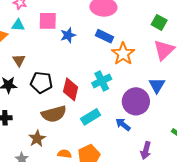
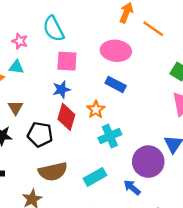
pink square: (48, 21) -> (67, 61), moved
blue star: (68, 35) -> (61, 90), moved
orange star: (123, 54) -> (96, 110), moved, size x0.7
red diamond: (71, 89) -> (66, 117), moved

